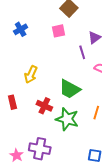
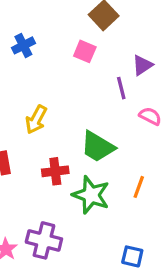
pink square: (59, 31) -> (85, 51), turned 32
red cross: (44, 106) -> (55, 171), turned -35

